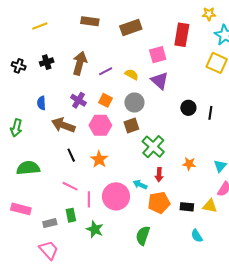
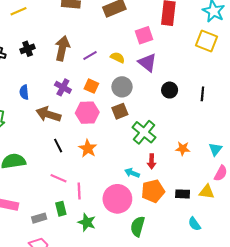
black circle: (188, 108) -> (170, 90), moved
pink circle: (116, 196) -> (117, 199), moved

